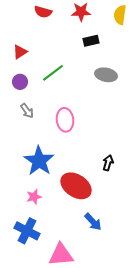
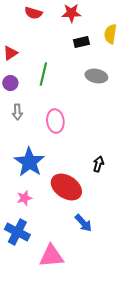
yellow semicircle: (120, 15) -> (110, 34), moved
green line: (53, 73) -> (43, 74), turned -40
gray arrow: (27, 111) -> (17, 112), turned 35

